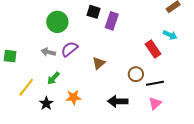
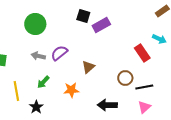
purple rectangle: (112, 21) -> (101, 25), turned 42
green circle: (57, 22) -> (35, 24), moved
yellow line: (26, 87) -> (16, 91), turned -48
orange star: (73, 97) -> (71, 90), moved

